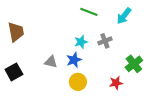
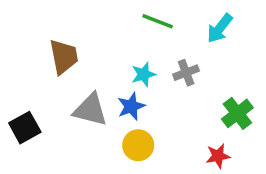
brown trapezoid: (16, 32) -> (64, 57), moved
gray triangle: (51, 62) -> (90, 110), size x1.5
red star: (116, 83) -> (218, 156), moved

